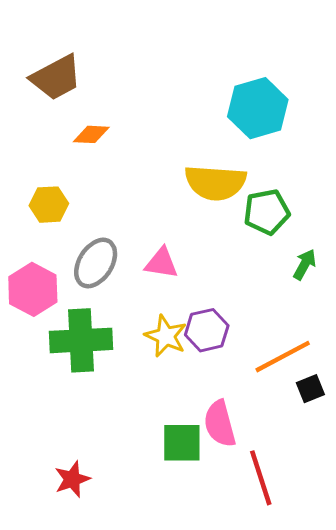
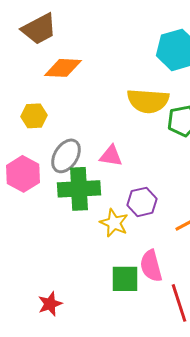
orange diamond: (91, 134) -> (63, 68), size x1.5
yellow star: (166, 336) -> (114, 223), moved
green cross: (81, 340) -> (79, 189), moved

